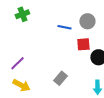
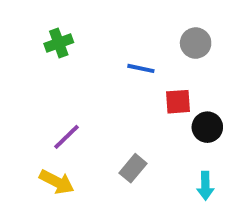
gray circle: (87, 21) -> (196, 43), moved
purple line: (17, 63) -> (67, 137), moved

